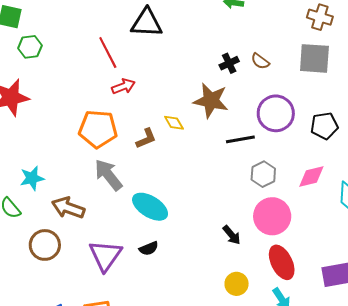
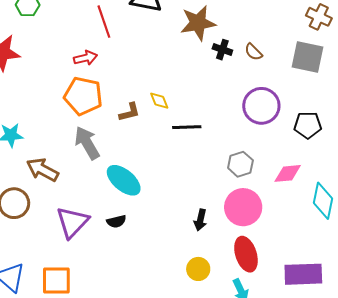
black cross: (229, 63) -> (222, 50), turned 36
red arrow: (123, 86) -> (86, 58), moved
brown star: (211, 101) -> (198, 23), moved, turned -30
black line: (240, 139) -> (187, 127), moved
black arrow: (232, 235) -> (200, 220), turned 45

